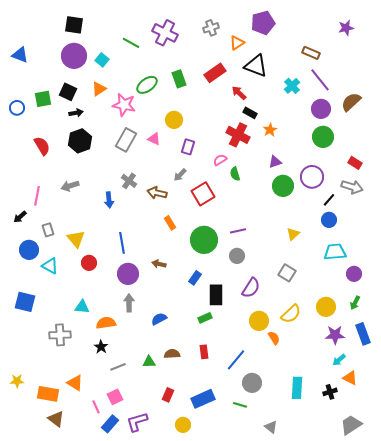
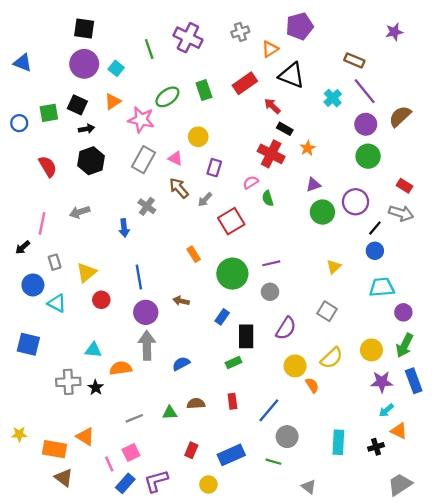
green line: (131, 43) -> (149, 49), turned 42
brown arrow: (157, 193) -> (179, 188), moved, turned 36
yellow triangle: (76, 239) -> (86, 272), turned 30
gray arrow: (129, 303) -> (147, 345), size x1.4
green arrow: (355, 303) -> (405, 345), size x1.5
black star: (101, 347) -> (96, 388), moved

